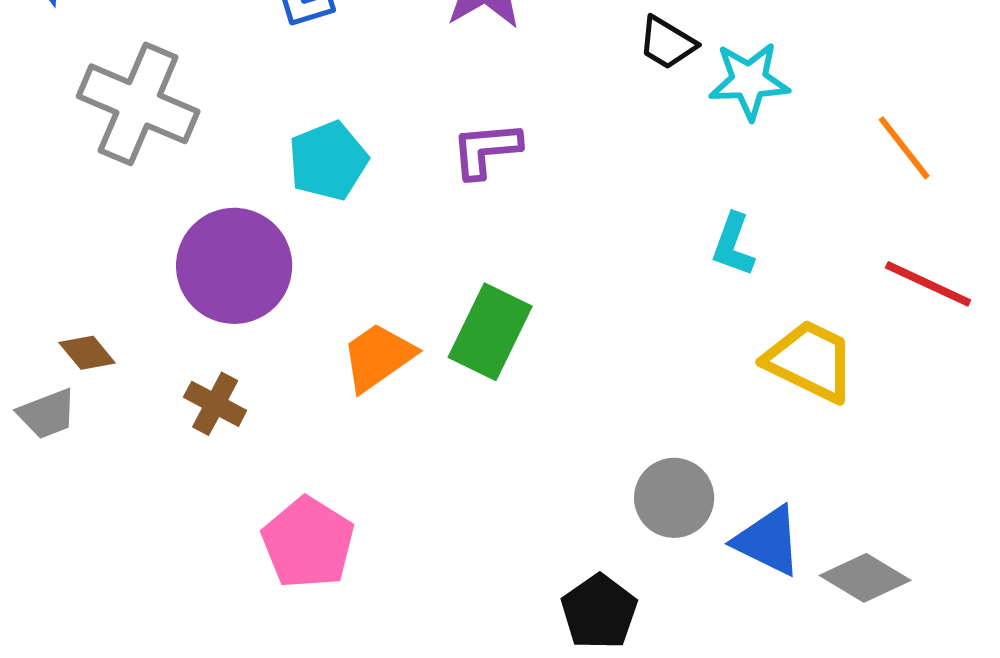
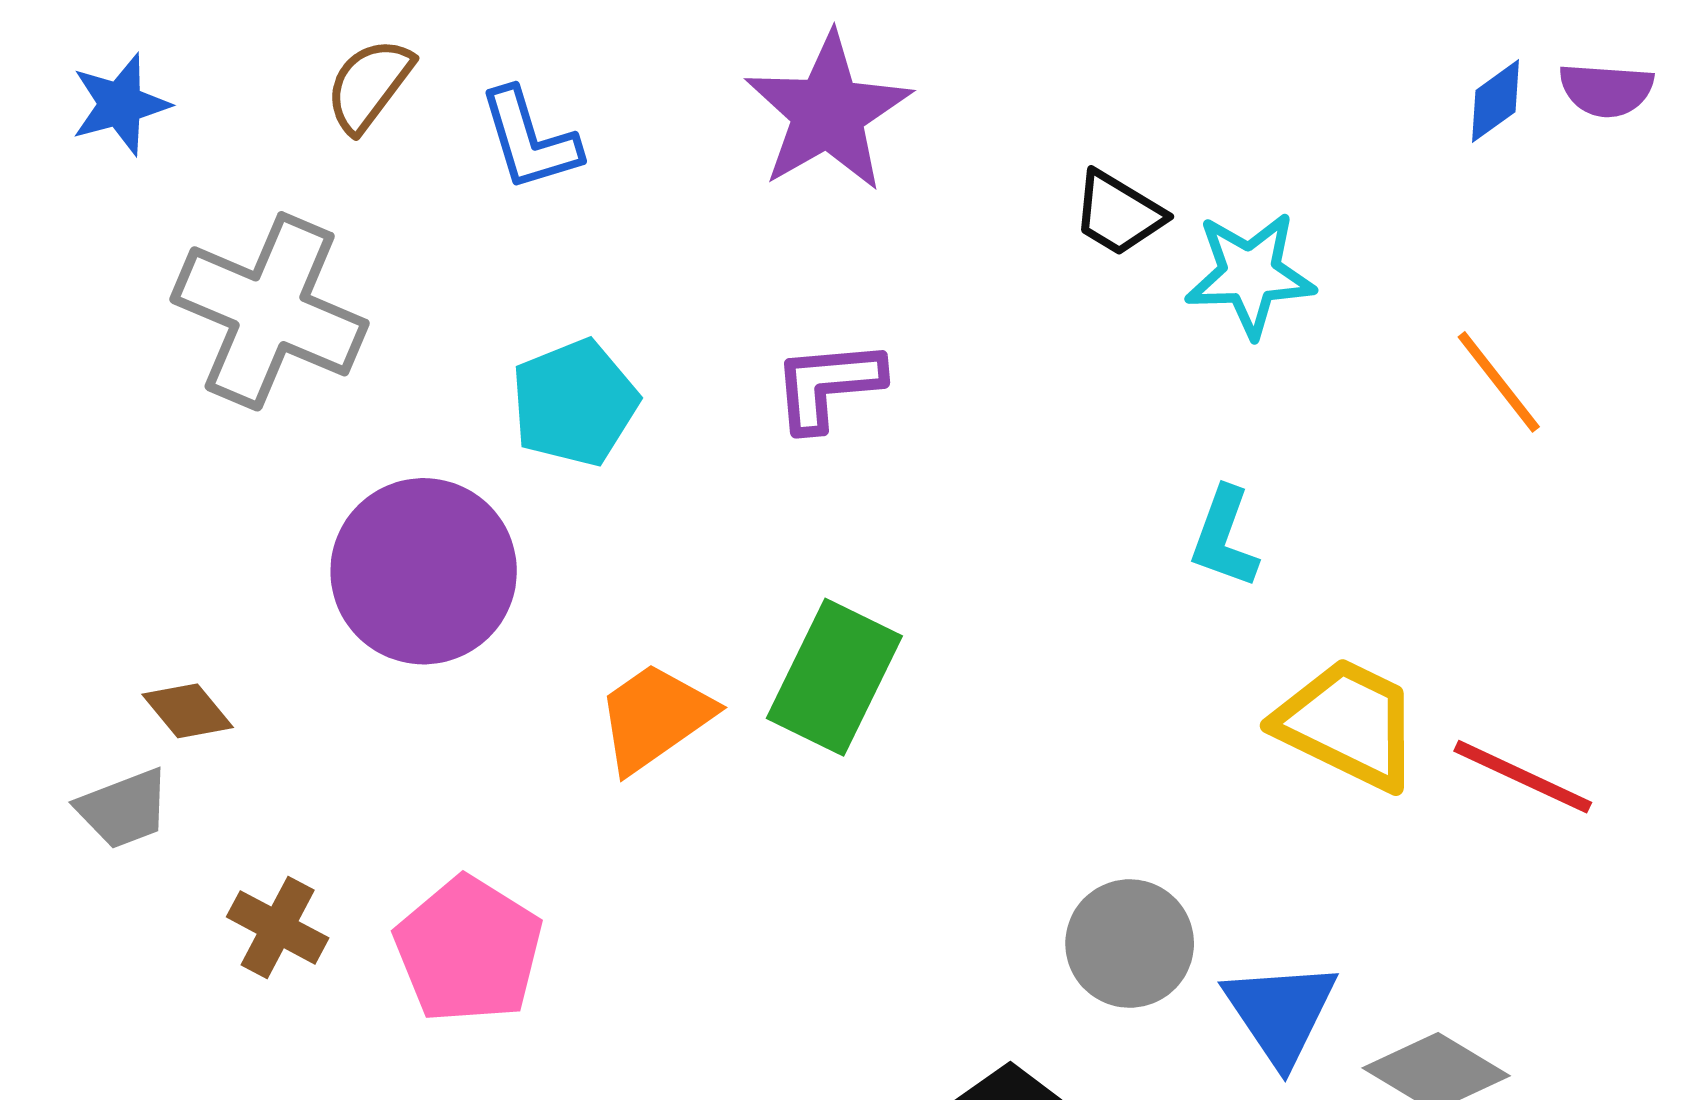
red line: (928, 284) -> (1523, 777), moved
brown cross: (215, 404) -> (278, 927), moved
blue triangle: (768, 541) -> (1280, 1013), turned 30
pink pentagon: (308, 543) -> (469, 950), moved

